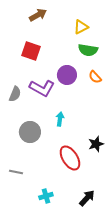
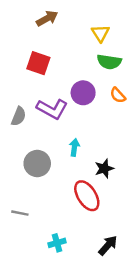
yellow triangle: (81, 27) -> (100, 33), turned -35
black star: (96, 144) -> (104, 168), moved

